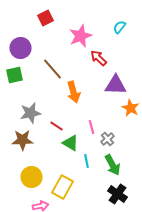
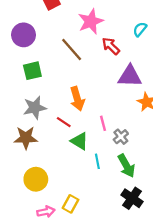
cyan semicircle: (120, 27) -> (140, 29), moved
brown line: (52, 69) -> (72, 49), moved
green square: (14, 75) -> (32, 71), moved
orange arrow: (74, 92) -> (77, 99), moved
yellow rectangle: (62, 187) -> (71, 204), moved, size x0.7

